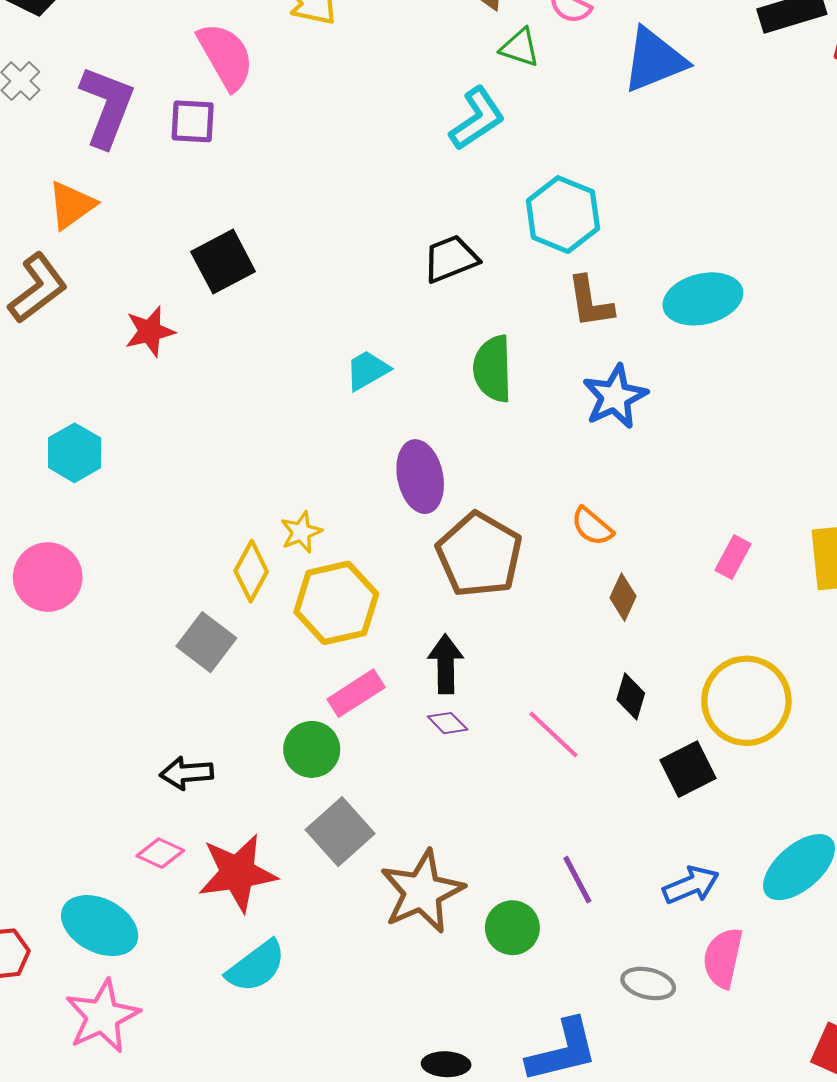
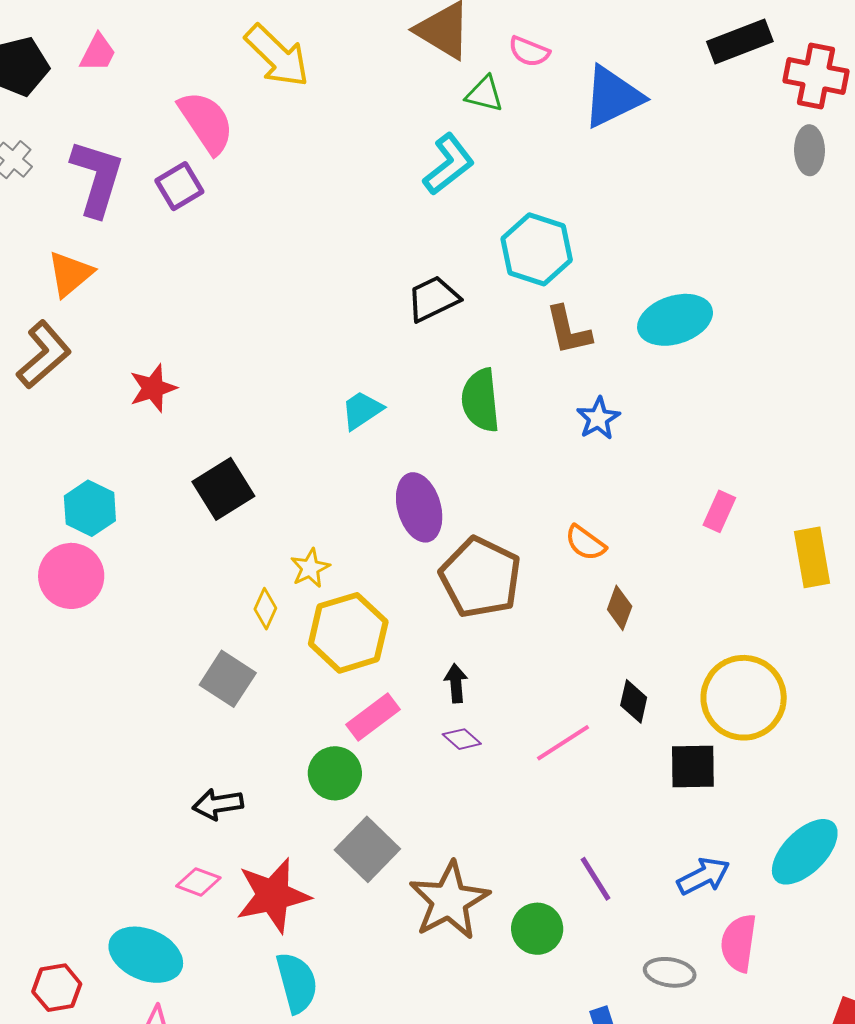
purple square: (193, 121) -> (179, 186), turned -30
black square: (223, 262) -> (223, 489), moved
blue star: (615, 397) -> (598, 418), size x0.7
pink rectangle: (733, 557) -> (719, 511), moved
yellow diamond: (251, 571) -> (265, 609), size x0.7
pink circle: (48, 577) -> (71, 576), moved
black arrow: (446, 664) -> (456, 683), size x0.7
pink line: (553, 734) -> (563, 743), turned -72
black square: (688, 769) -> (693, 766), turned 30
cyan semicircle: (256, 966) -> (297, 983), turned -64

